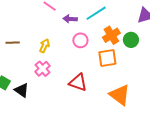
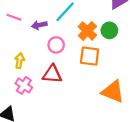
orange square: (107, 58) -> (90, 56), turned 30
red triangle: (78, 82) -> (52, 74), moved

